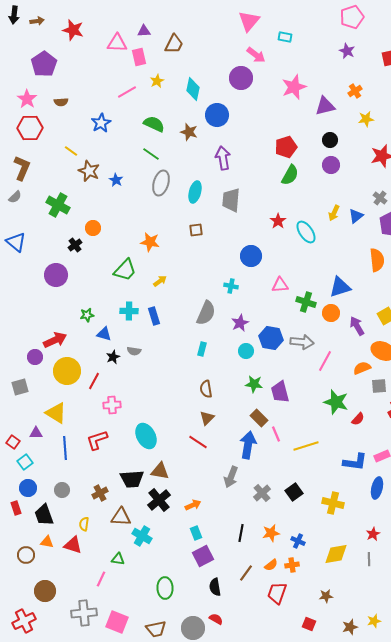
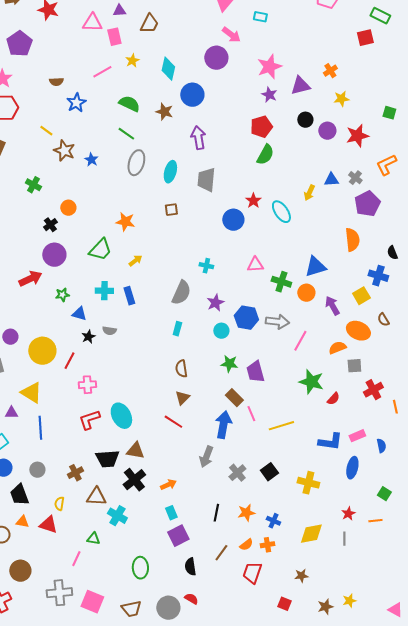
purple star: (347, 51) -> (269, 95), moved
brown semicircle: (61, 102) -> (56, 82), moved
purple circle: (331, 165) -> (327, 131), moved
green cross: (58, 205) -> (33, 185), size x0.7
blue triangle: (356, 216) -> (331, 180), moved, turned 35
blue circle: (251, 256) -> (233, 220), moved
purple circle: (56, 275) -> (54, 255), moved
red arrow: (55, 340) -> (30, 279), moved
red L-shape: (97, 440) -> (89, 420), moved

